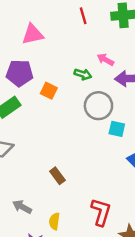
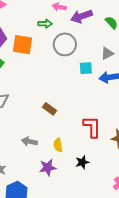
orange square: (49, 91) -> (23, 45), size x1.5
cyan square: (117, 129) -> (86, 68), moved

